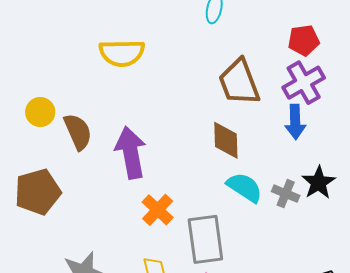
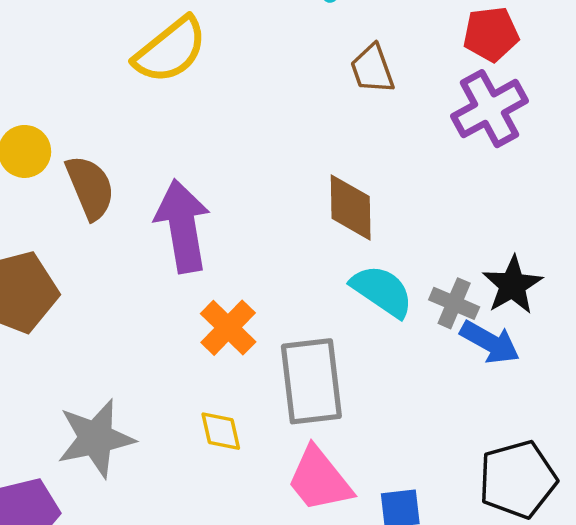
yellow semicircle: (122, 53) -> (170, 50), turned -39
brown trapezoid: (239, 82) -> (372, 69), moved, size x0.6
blue arrow: (295, 122) -> (490, 342), moved, turned -60

